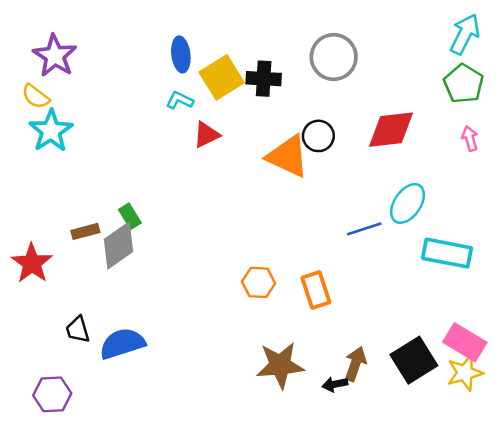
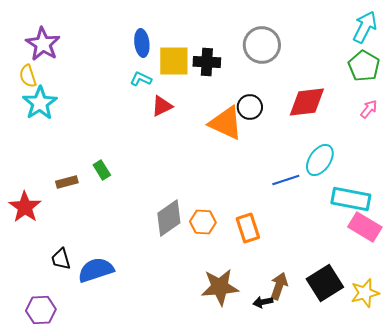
yellow square: (222, 77) -> (174, 61), turned 32
yellow semicircle: (36, 96) -> (28, 76), turned 35
pink arrow: (470, 139) -> (369, 109), turned 54
gray diamond: (118, 245) -> (169, 218), moved
pink rectangle: (465, 342) -> (365, 227), moved

